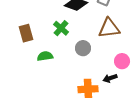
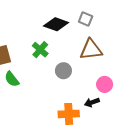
green semicircle: (45, 56) -> (12, 79), moved, turned -119

